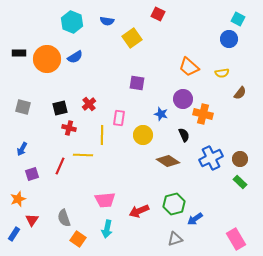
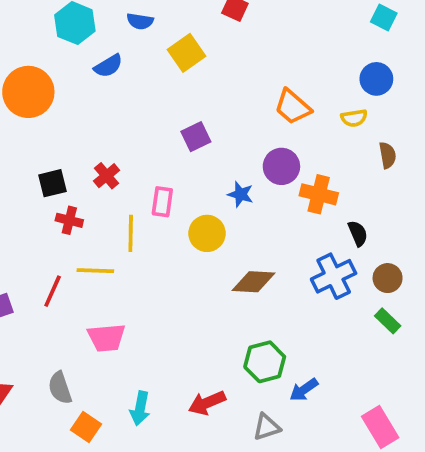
blue circle: (229, 39) -> (376, 79), moved
blue semicircle: (75, 57) -> (108, 66), moved
purple square: (137, 83) -> (196, 137), turned -35
brown semicircle: (240, 93) -> (388, 155), turned -48
black semicircle: (184, 135) -> (358, 233), moved
brown diamond: (168, 161) -> (254, 282), turned -30
pink trapezoid: (105, 200) -> (107, 338), moved
red arrow: (139, 211) -> (207, 403), moved

